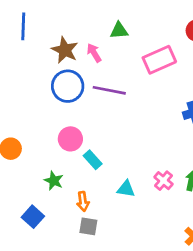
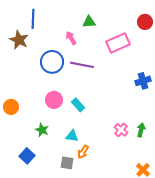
blue line: (23, 26) -> (33, 19), moved
brown star: (65, 50) -> (19, 40), moved
cyan rectangle: (93, 160) -> (78, 105), moved
cyan triangle: (126, 189) -> (72, 136), moved
orange arrow: (83, 201) -> (83, 152), moved, turned 40

